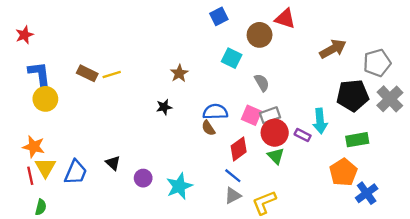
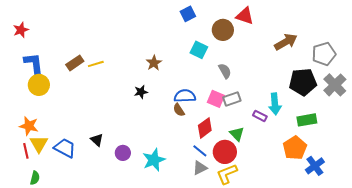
brown rectangle: (87, 73) -> (75, 63), turned -60
red circle: (275, 133) -> (225, 152), moved
blue trapezoid: (76, 172) -> (65, 148), turned -85

